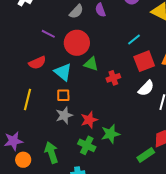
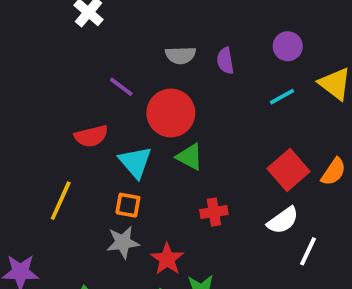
gray semicircle: (76, 12) -> (181, 55), turned 35
cyan line: (134, 39) -> (282, 97), moved
red square: (144, 61) -> (289, 170), turned -30
red cross: (113, 78) -> (214, 212), moved
red star: (89, 120) -> (167, 259), turned -30

